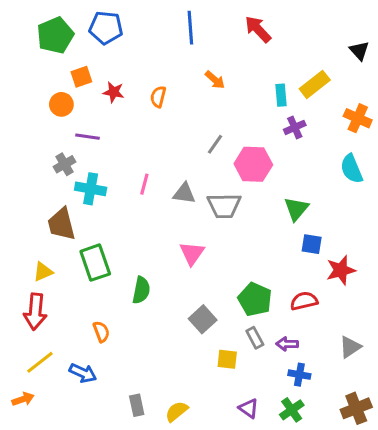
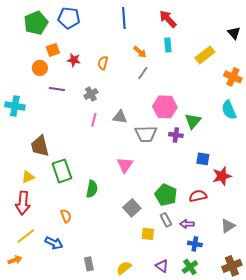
cyan rectangle: (281, 95) -> (168, 45), moved
purple cross: (295, 127) -> (176, 135), moved, turned 32
gray line: (215, 144) -> (143, 73), moved
gray cross: (64, 164) -> (91, 94), moved
cyan cross: (91, 189) -> (15, 106), moved
gray triangle: (184, 193) -> (120, 117), moved
green triangle: (296, 209) -> (193, 121), moved
yellow semicircle: (177, 411) -> (124, 268), moved

